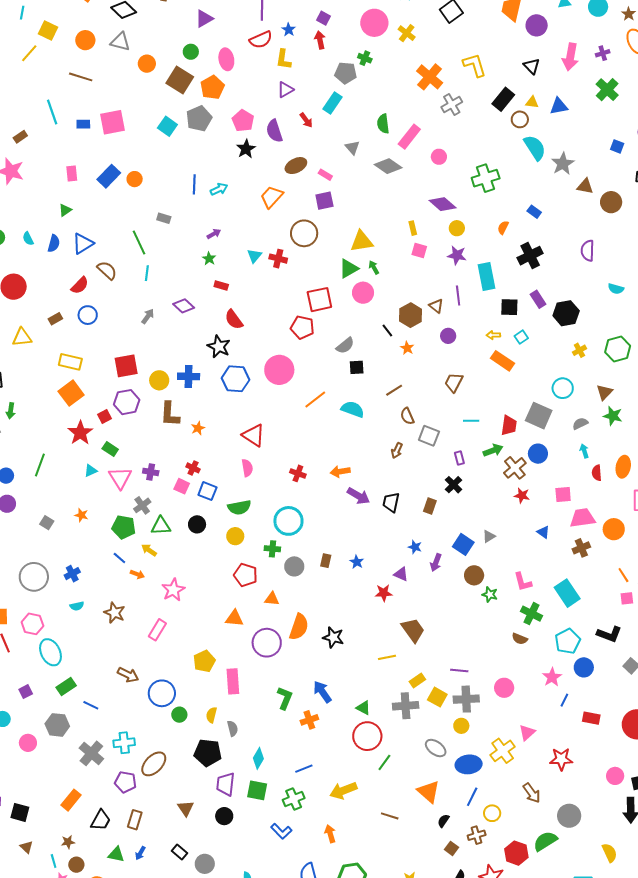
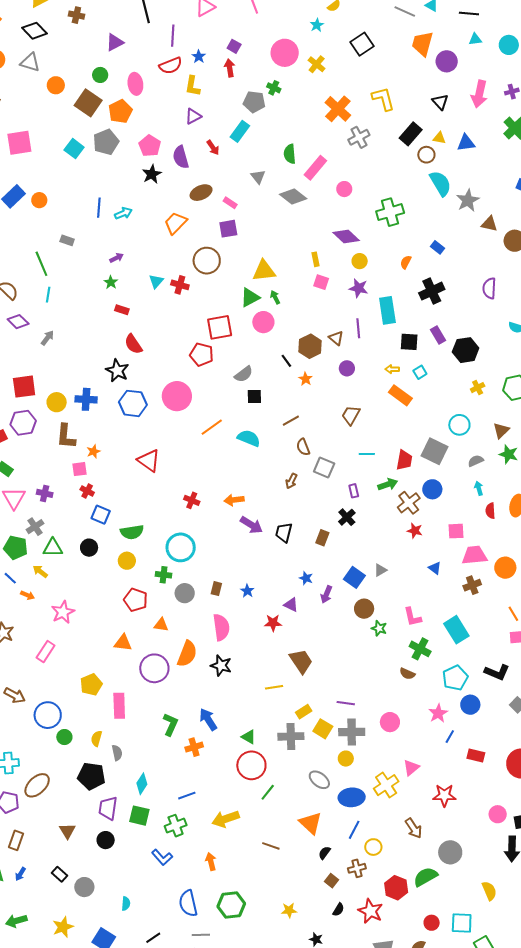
purple diamond: (184, 306) -> (18, 322), moved
pink semicircle: (247, 468) -> (221, 627), moved, size x1.5
pink square: (182, 486) -> (79, 469), moved, turned -35

